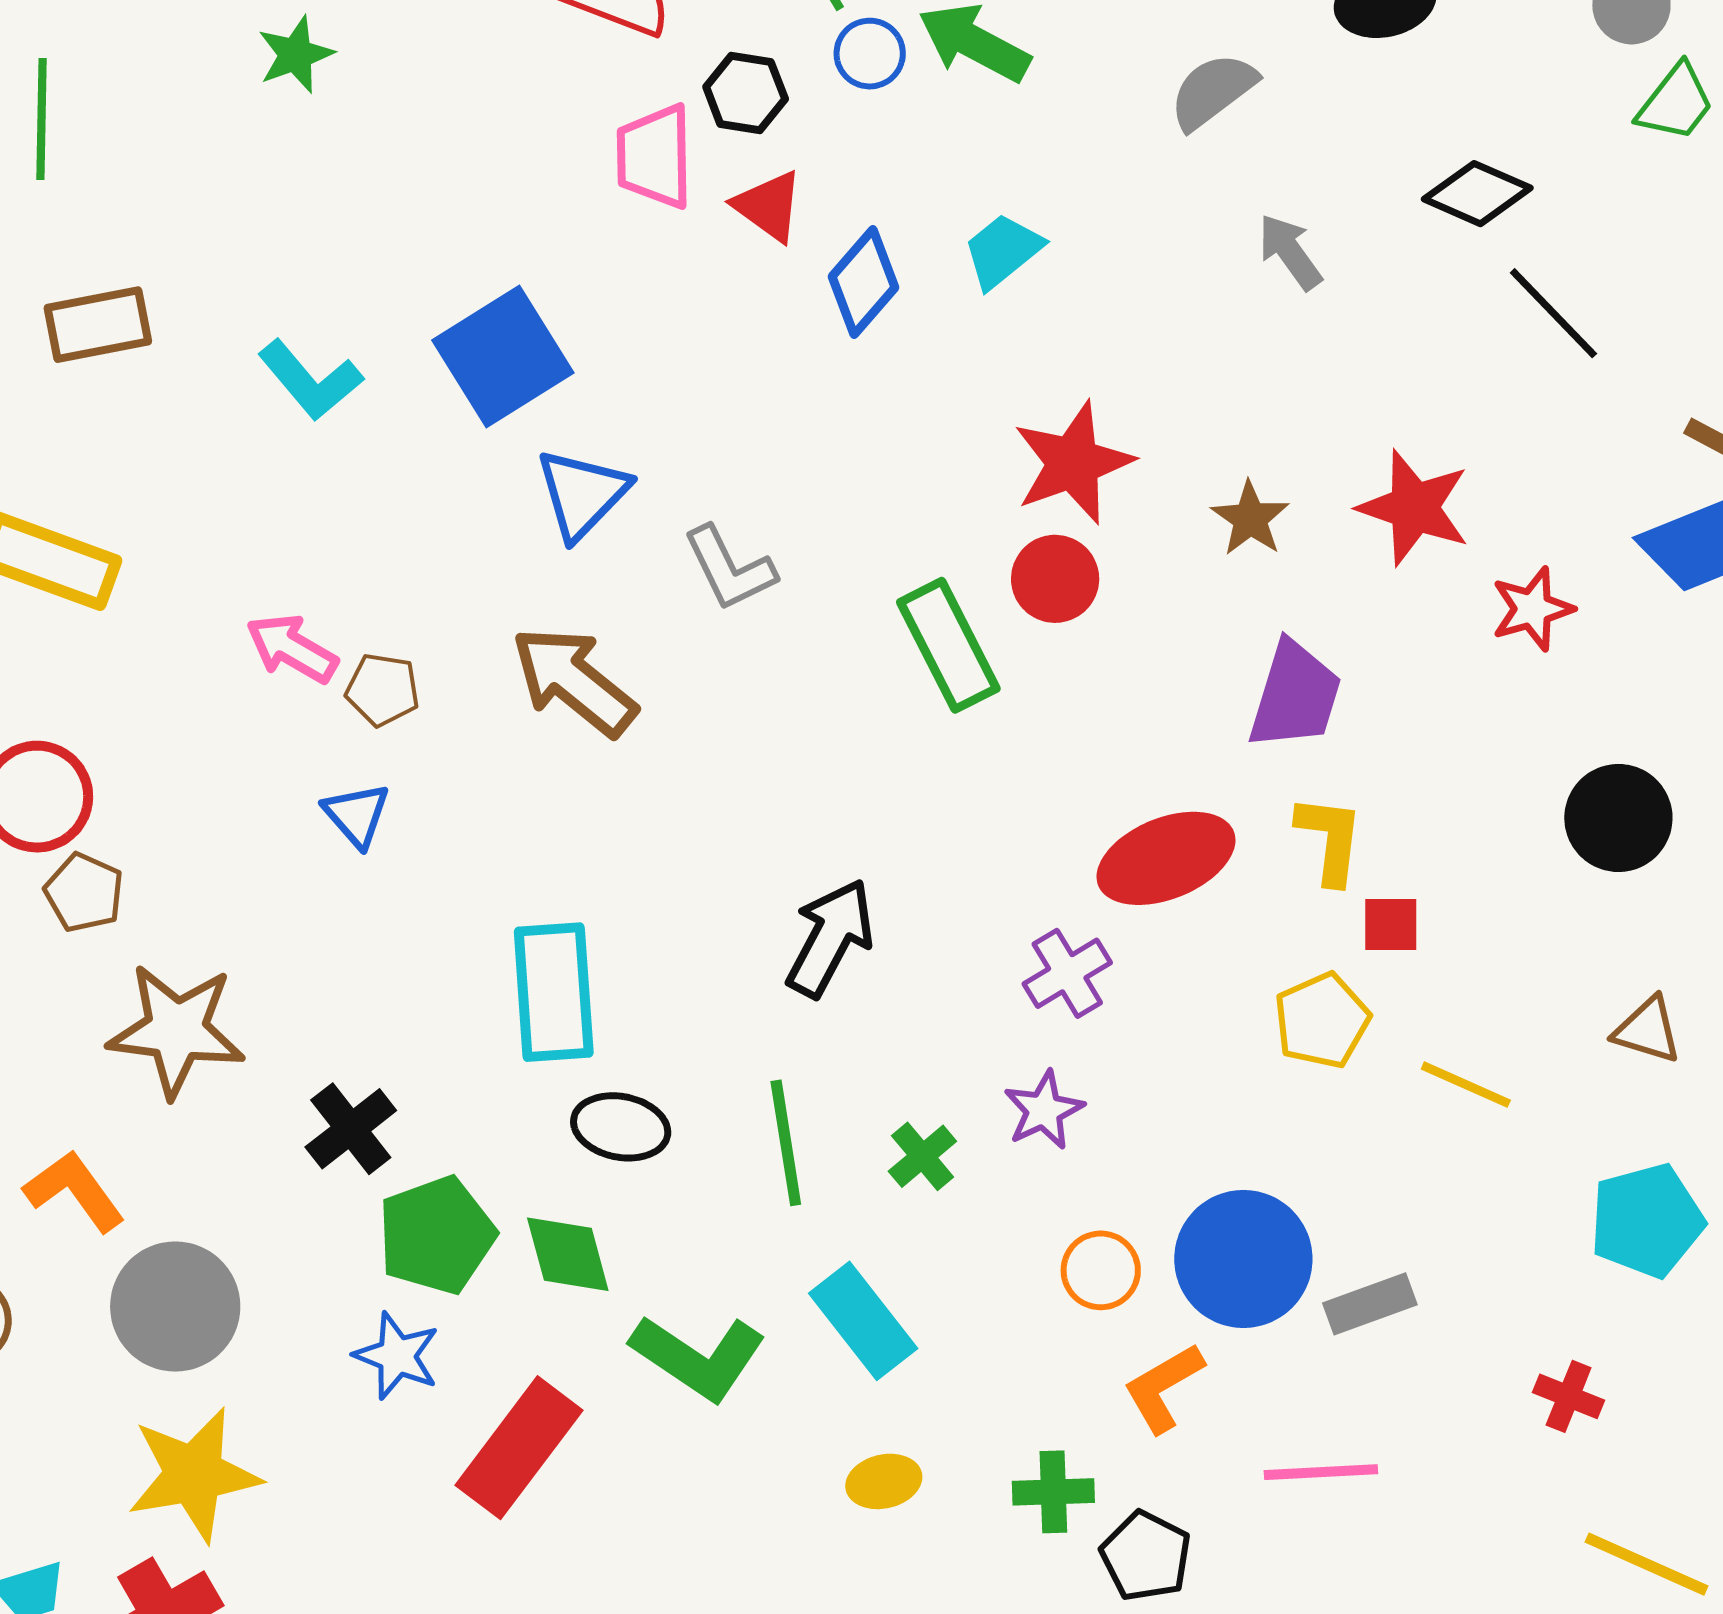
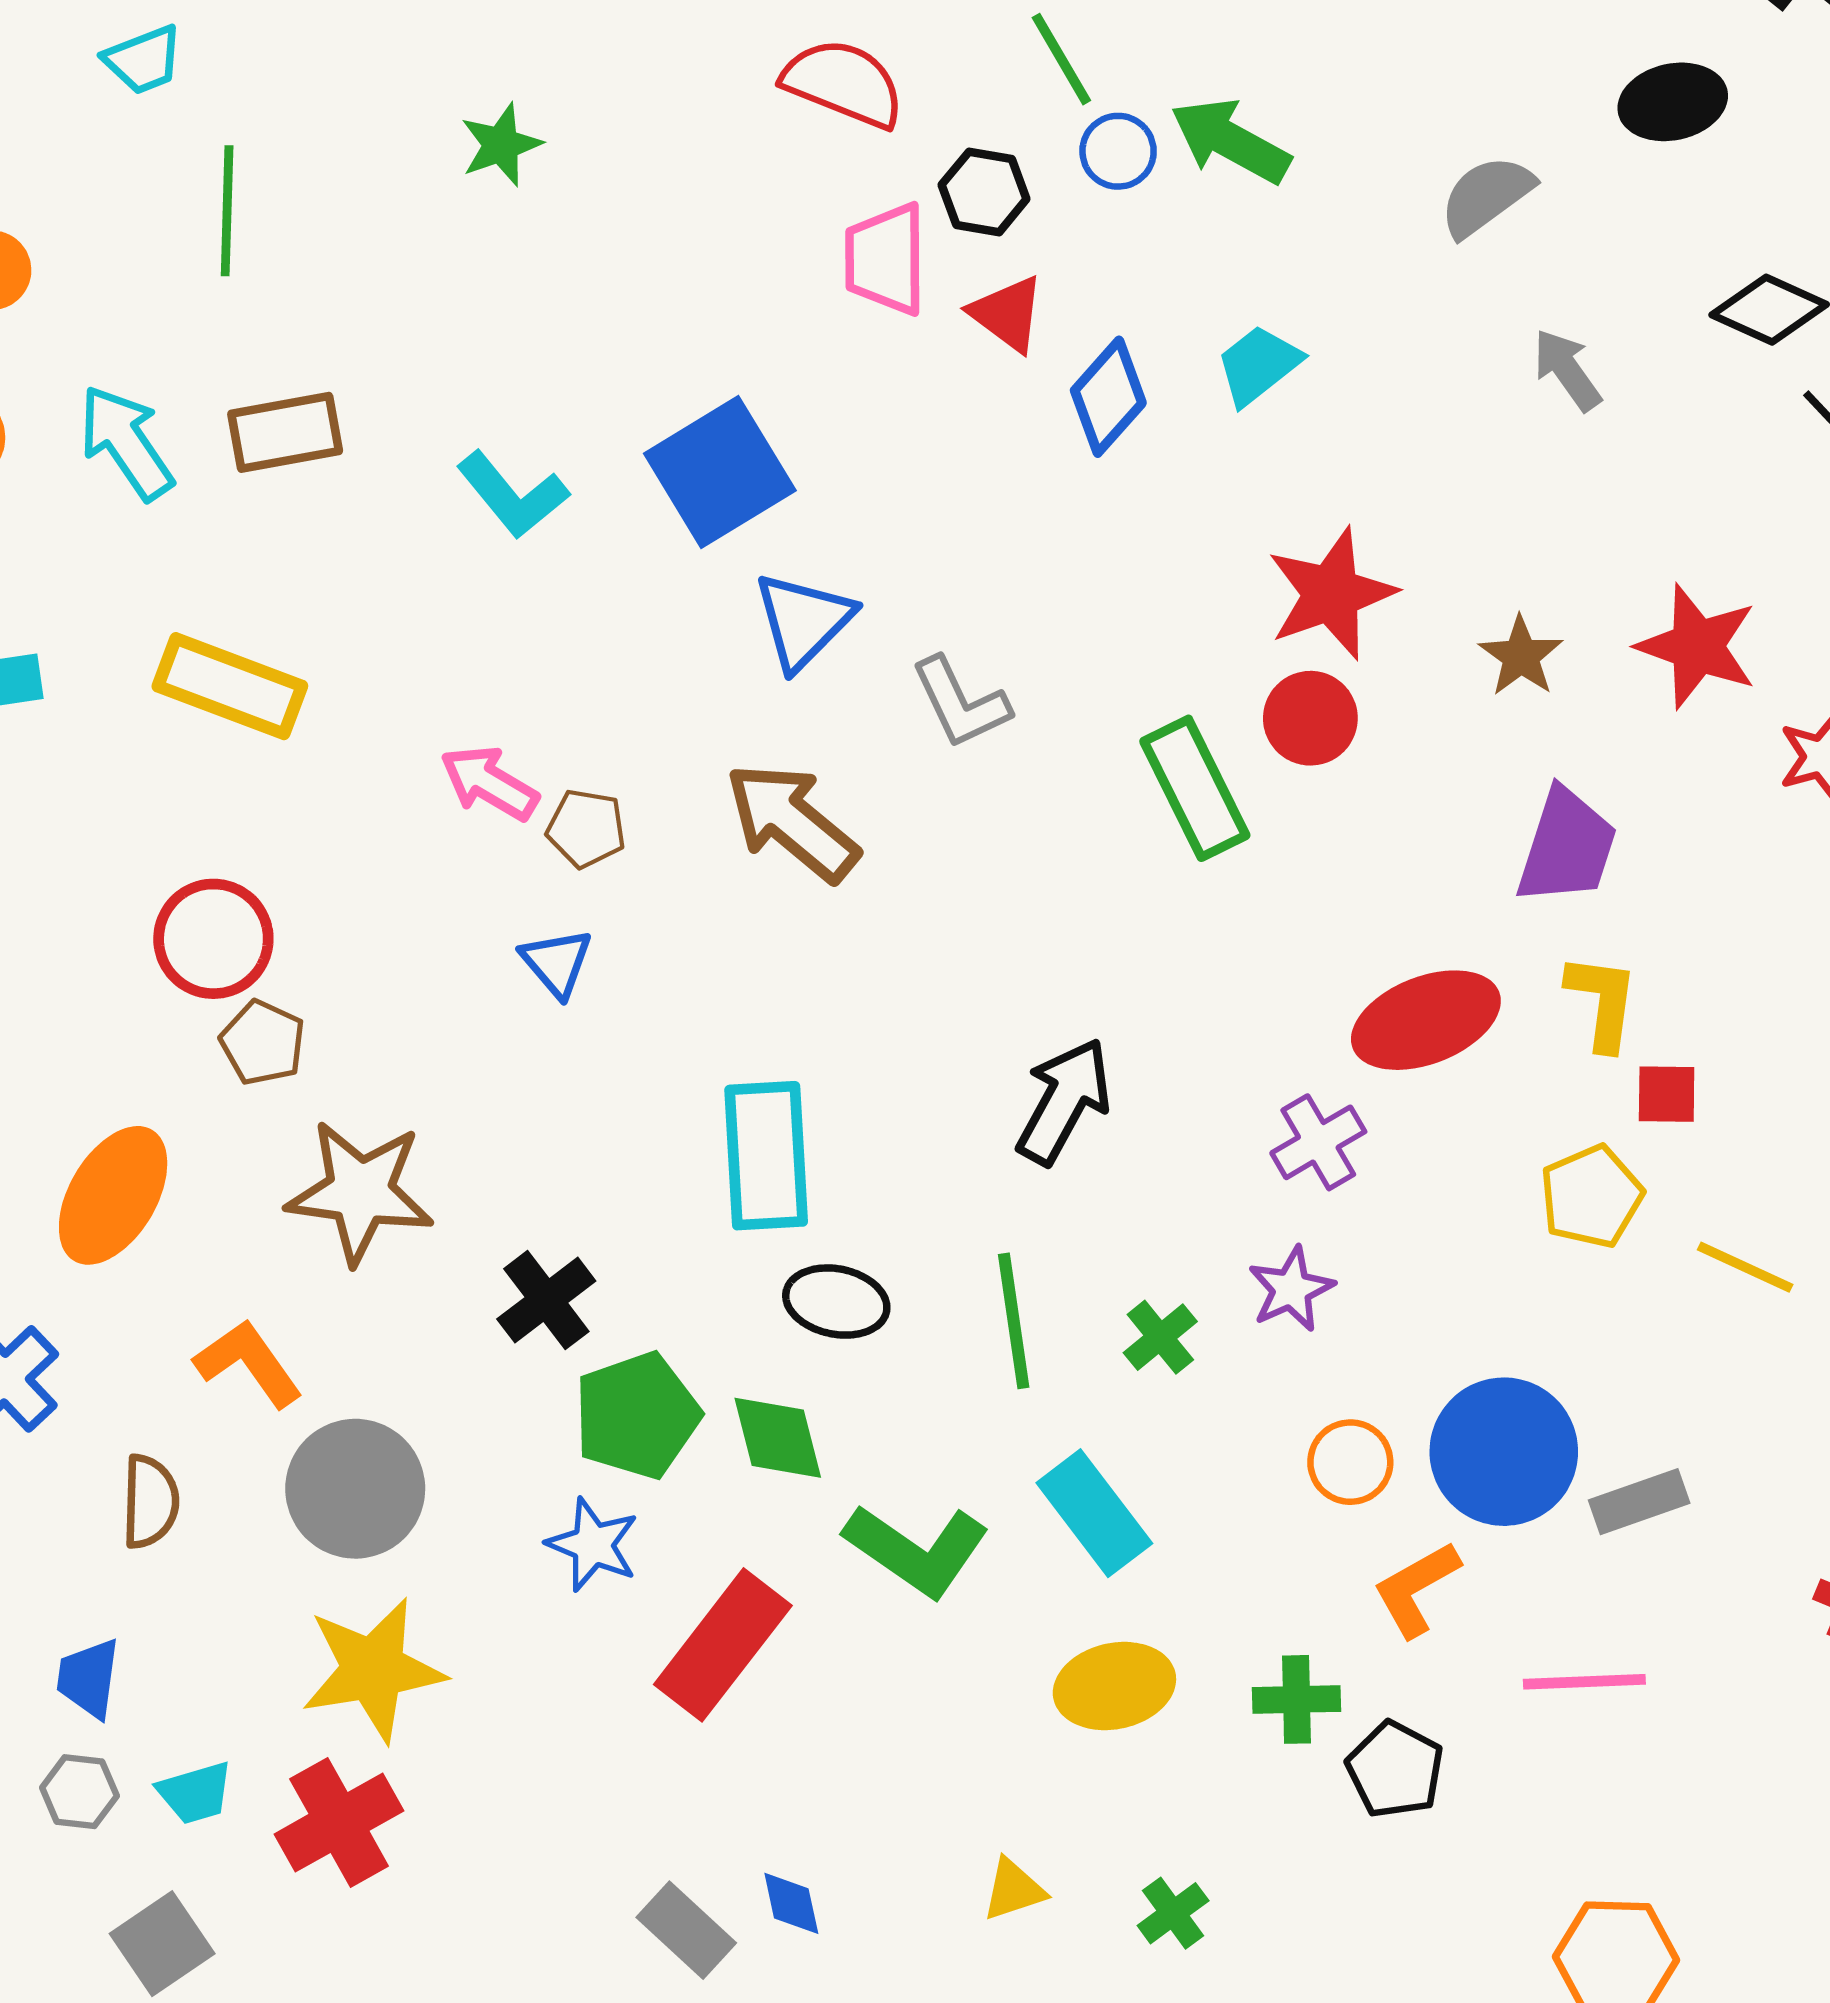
yellow ellipse: (884, 1481) -> (1114, 1686), size x1.5

